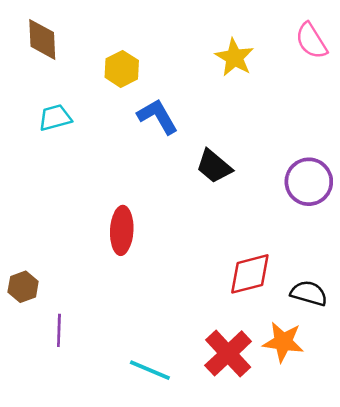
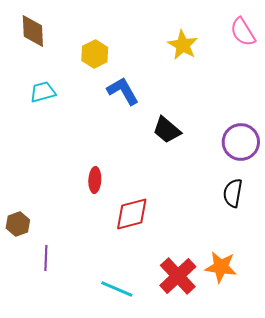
red ellipse: (122, 230) -> (95, 180), size x0.7
red diamond: (250, 274) -> (132, 214), moved
black semicircle: (309, 293) -> (233, 193), moved, turned -96

